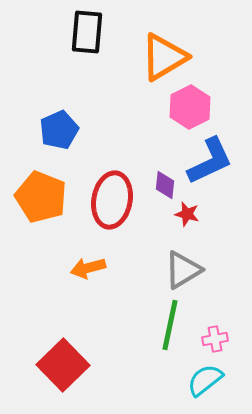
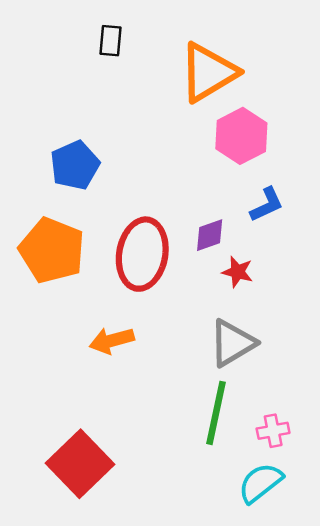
black rectangle: (87, 32) -> (110, 41), size x0.6
blue L-shape: (210, 161) -> (267, 205), size x0.6
purple diamond: (165, 185) -> (210, 235), turned 64

